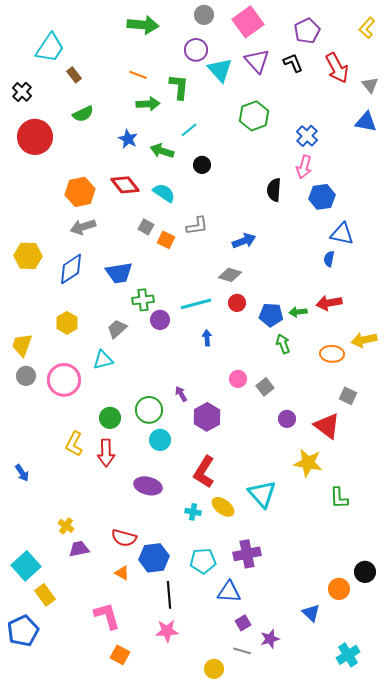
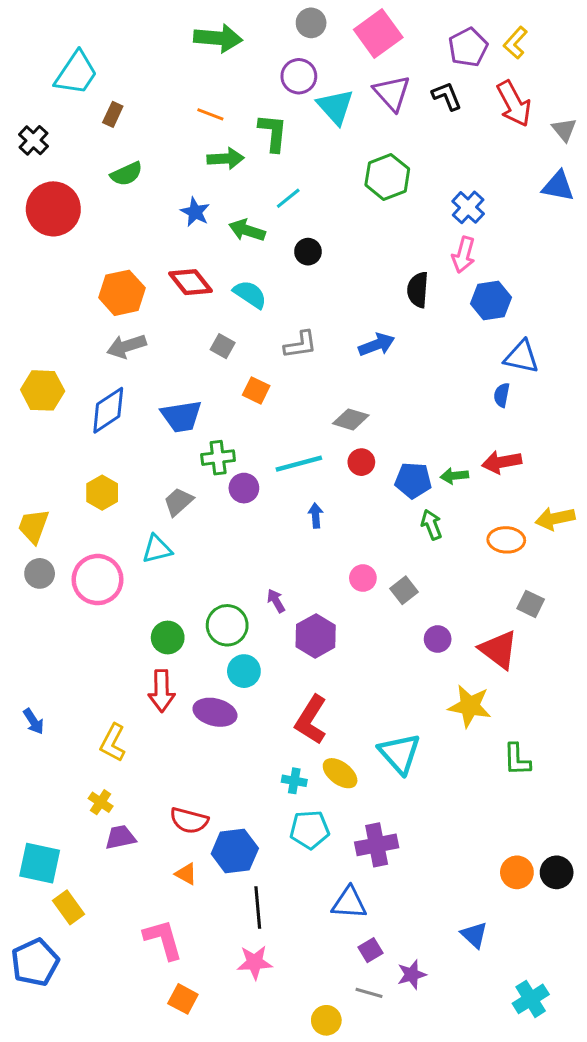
yellow L-shape: (367, 28) -> (515, 43), moved
brown rectangle: (74, 75) -> (113, 114), turned 63
orange square: (166, 240) -> (256, 390), moved
blue arrow: (244, 241) -> (377, 345), moved
yellow L-shape: (74, 444) -> (113, 743), moved
purple ellipse: (148, 486) -> (215, 712), moved
cyan pentagon: (203, 561) -> (310, 830), moved
cyan square: (26, 566) -> (40, 863), turned -36
orange circle: (339, 589) -> (517, 872), moved

